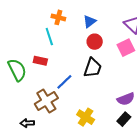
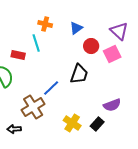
red circle: (95, 42) -> (91, 46), moved
red rectangle: (40, 61) -> (18, 55), moved
black rectangle: (124, 119) -> (97, 124), moved

